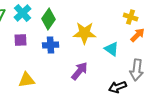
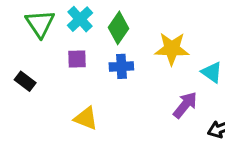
purple arrow: (80, 71) -> (185, 105), moved
yellow triangle: (27, 80) -> (86, 118), turned 30

